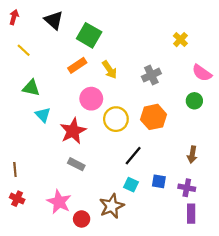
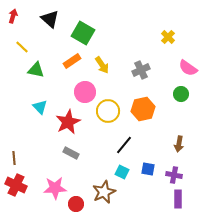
green triangle: (31, 88) -> (36, 70), moved
red cross: (17, 199) -> (16, 185), size x1.5
pink star: (59, 202) -> (55, 188), turned -30

